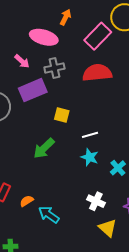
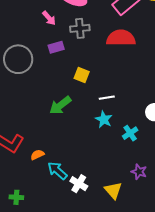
purple rectangle: (33, 90) -> (56, 47), size x0.6
white cross: (96, 201) -> (79, 184), moved

